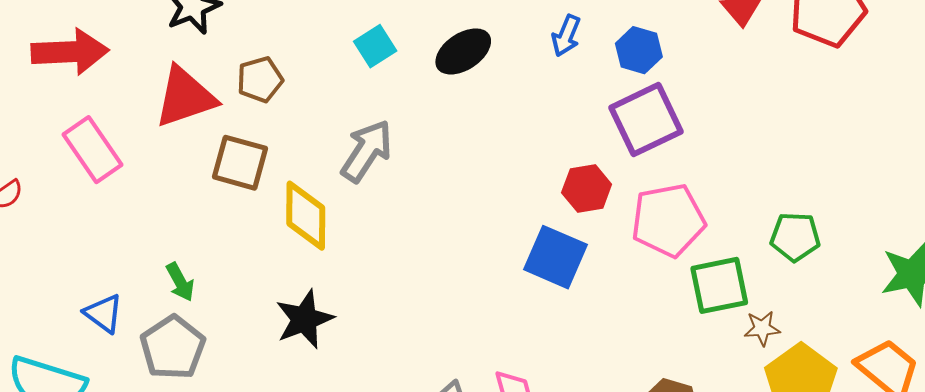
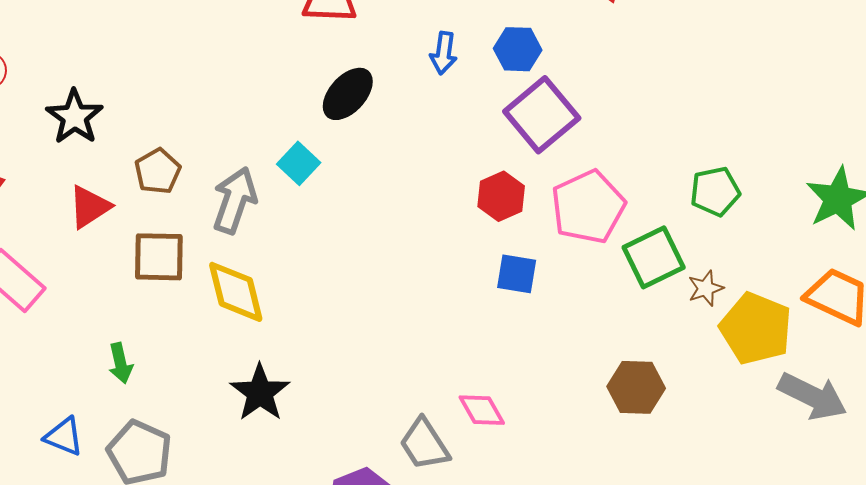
cyan square: (375, 46) -> (299, 163), moved
red triangle: (185, 97) -> (89, 207), size x0.7
gray arrow: (367, 151) -> (235, 200), moved
blue square: (556, 257) -> (517, 274), moved, size x0.7
green arrow: (180, 282) -> (120, 363), moved, turned 30

